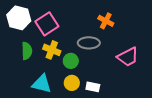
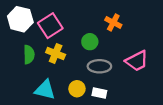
gray ellipse: (89, 43) -> (99, 66), moved
green circle: (71, 61) -> (90, 42), moved

